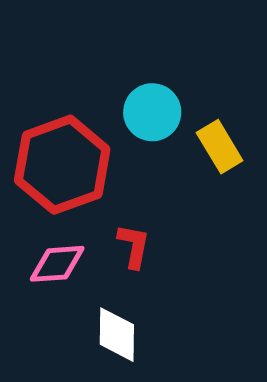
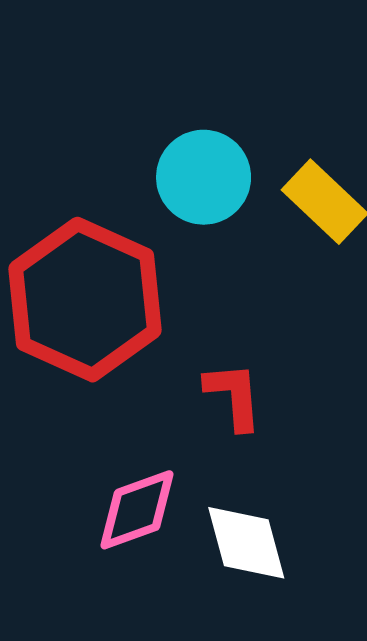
pink diamond: (57, 264) -> (137, 510), moved

